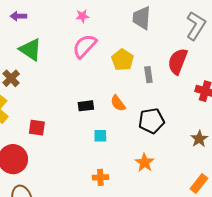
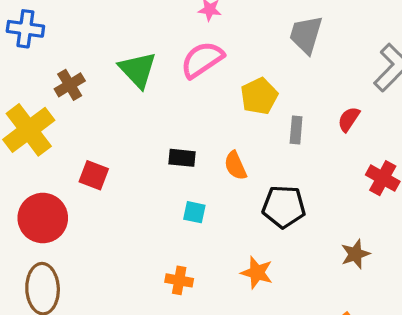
green triangle: (30, 50) -> (138, 70), moved
red semicircle: (178, 61) -> (349, 119), size x0.6
orange star: (145, 163) -> (257, 273), turned -30

